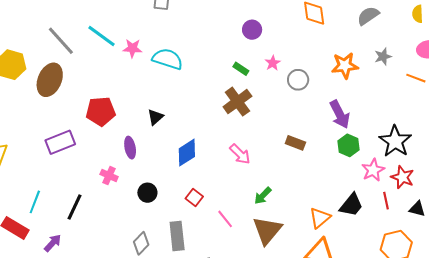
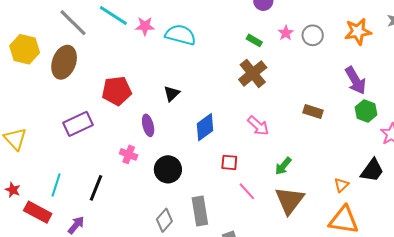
gray circle: (298, 80) -> (313, 35), moved
black circle: (147, 193) -> (168, 169), size x1.4
red square: (194, 198) -> (229, 162), moved, turned -30
orange triangle: (320, 218) -> (341, 185), size x0.7

